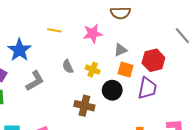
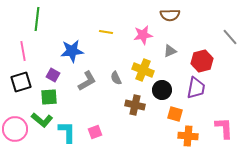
blue star: (19, 50) -> (72, 51), turned 30
gray semicircle: (68, 67) -> (116, 78), moved
yellow cross: (93, 70) -> (143, 70), size x1.5
orange square: (126, 70) -> (175, 114), moved

